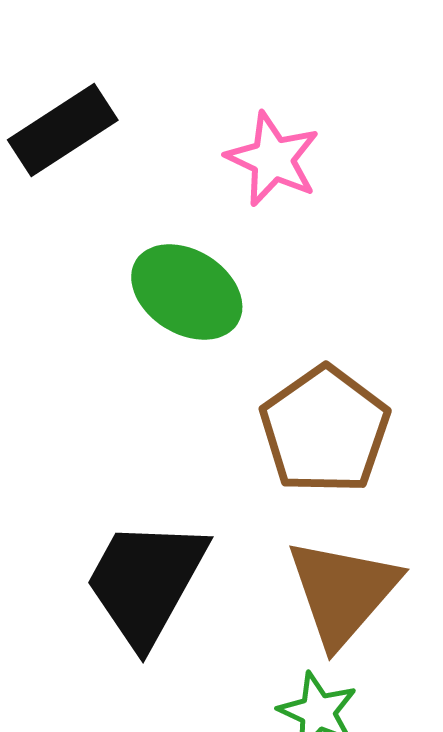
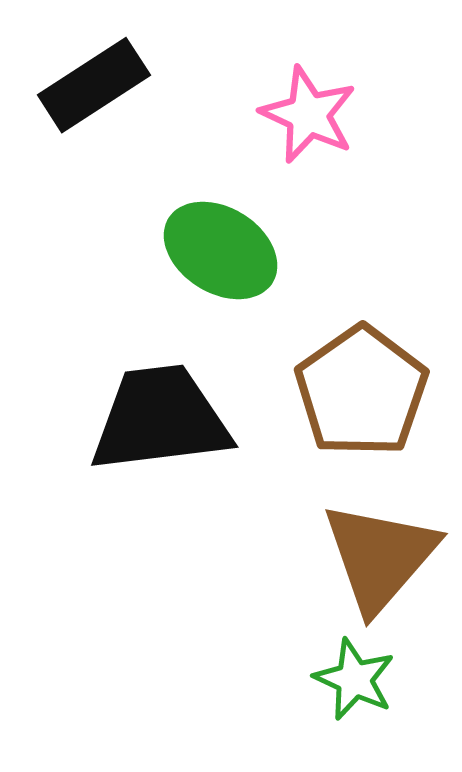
black trapezoid: (146, 582) -> (160, 419), moved, turned 54

